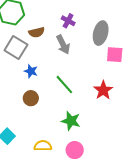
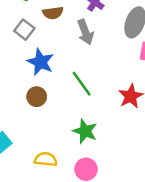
gray square: (16, 48) -> (24, 30), size x0.7
blue star: (31, 71) -> (40, 62), size x1.5

